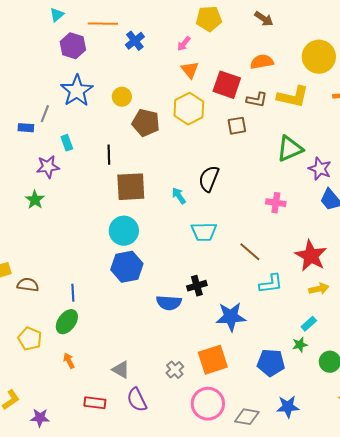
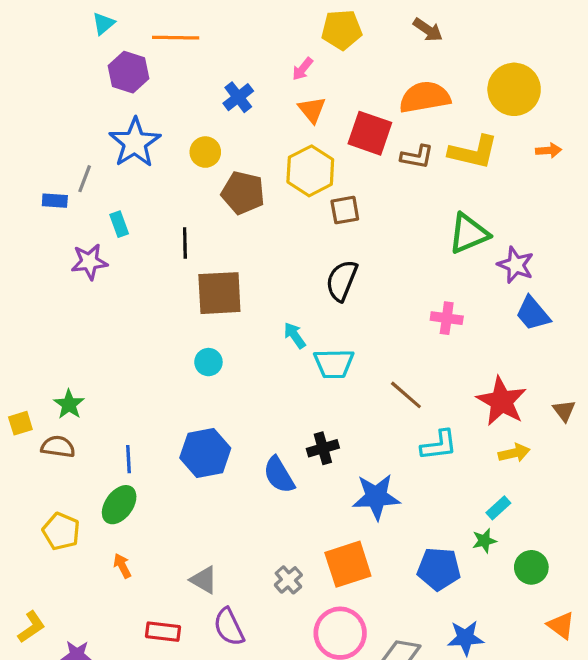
blue cross: (135, 41) -> (238, 97), moved
orange semicircle: (262, 62) -> (425, 97), size x1.4
brown square: (237, 126) -> (345, 210), moved
cyan arrow: (179, 196) -> (295, 335), moved
green star: (35, 200) -> (69, 404), moved
cyan circle: (124, 231) -> (208, 362), size x0.6
blue hexagon: (127, 267) -> (205, 453), moved
blue semicircle: (169, 303) -> (279, 475), turned 55

